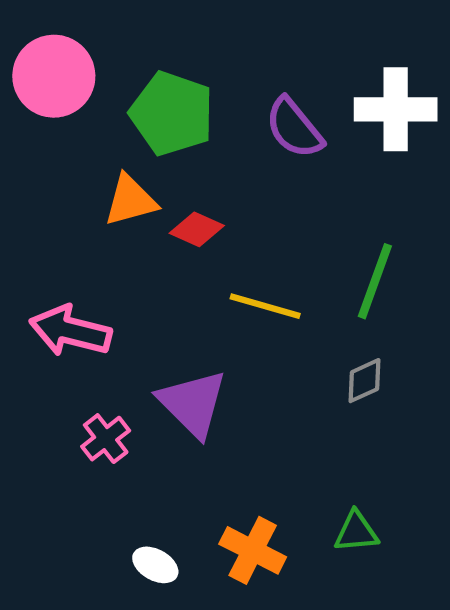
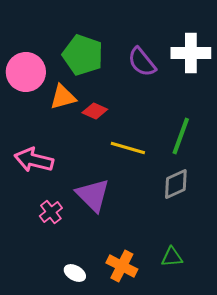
pink circle: (54, 76) -> (26, 72), moved
gray diamond: (365, 381) -> (176, 184), size x1.4

